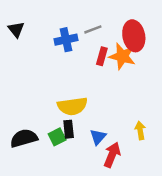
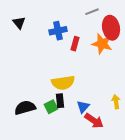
gray line: (93, 29) -> (92, 12), moved
red rectangle: (102, 56) -> (75, 44), moved
red arrow: (112, 155) -> (94, 121), turned 102

